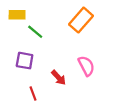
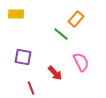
orange rectangle: (81, 20) -> (76, 19), size x0.7
green line: (35, 32) -> (61, 34), moved

